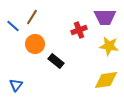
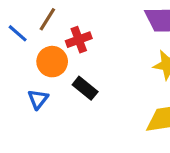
red cross: (79, 30) -> (79, 40), moved
blue triangle: (16, 85) -> (38, 99), moved

